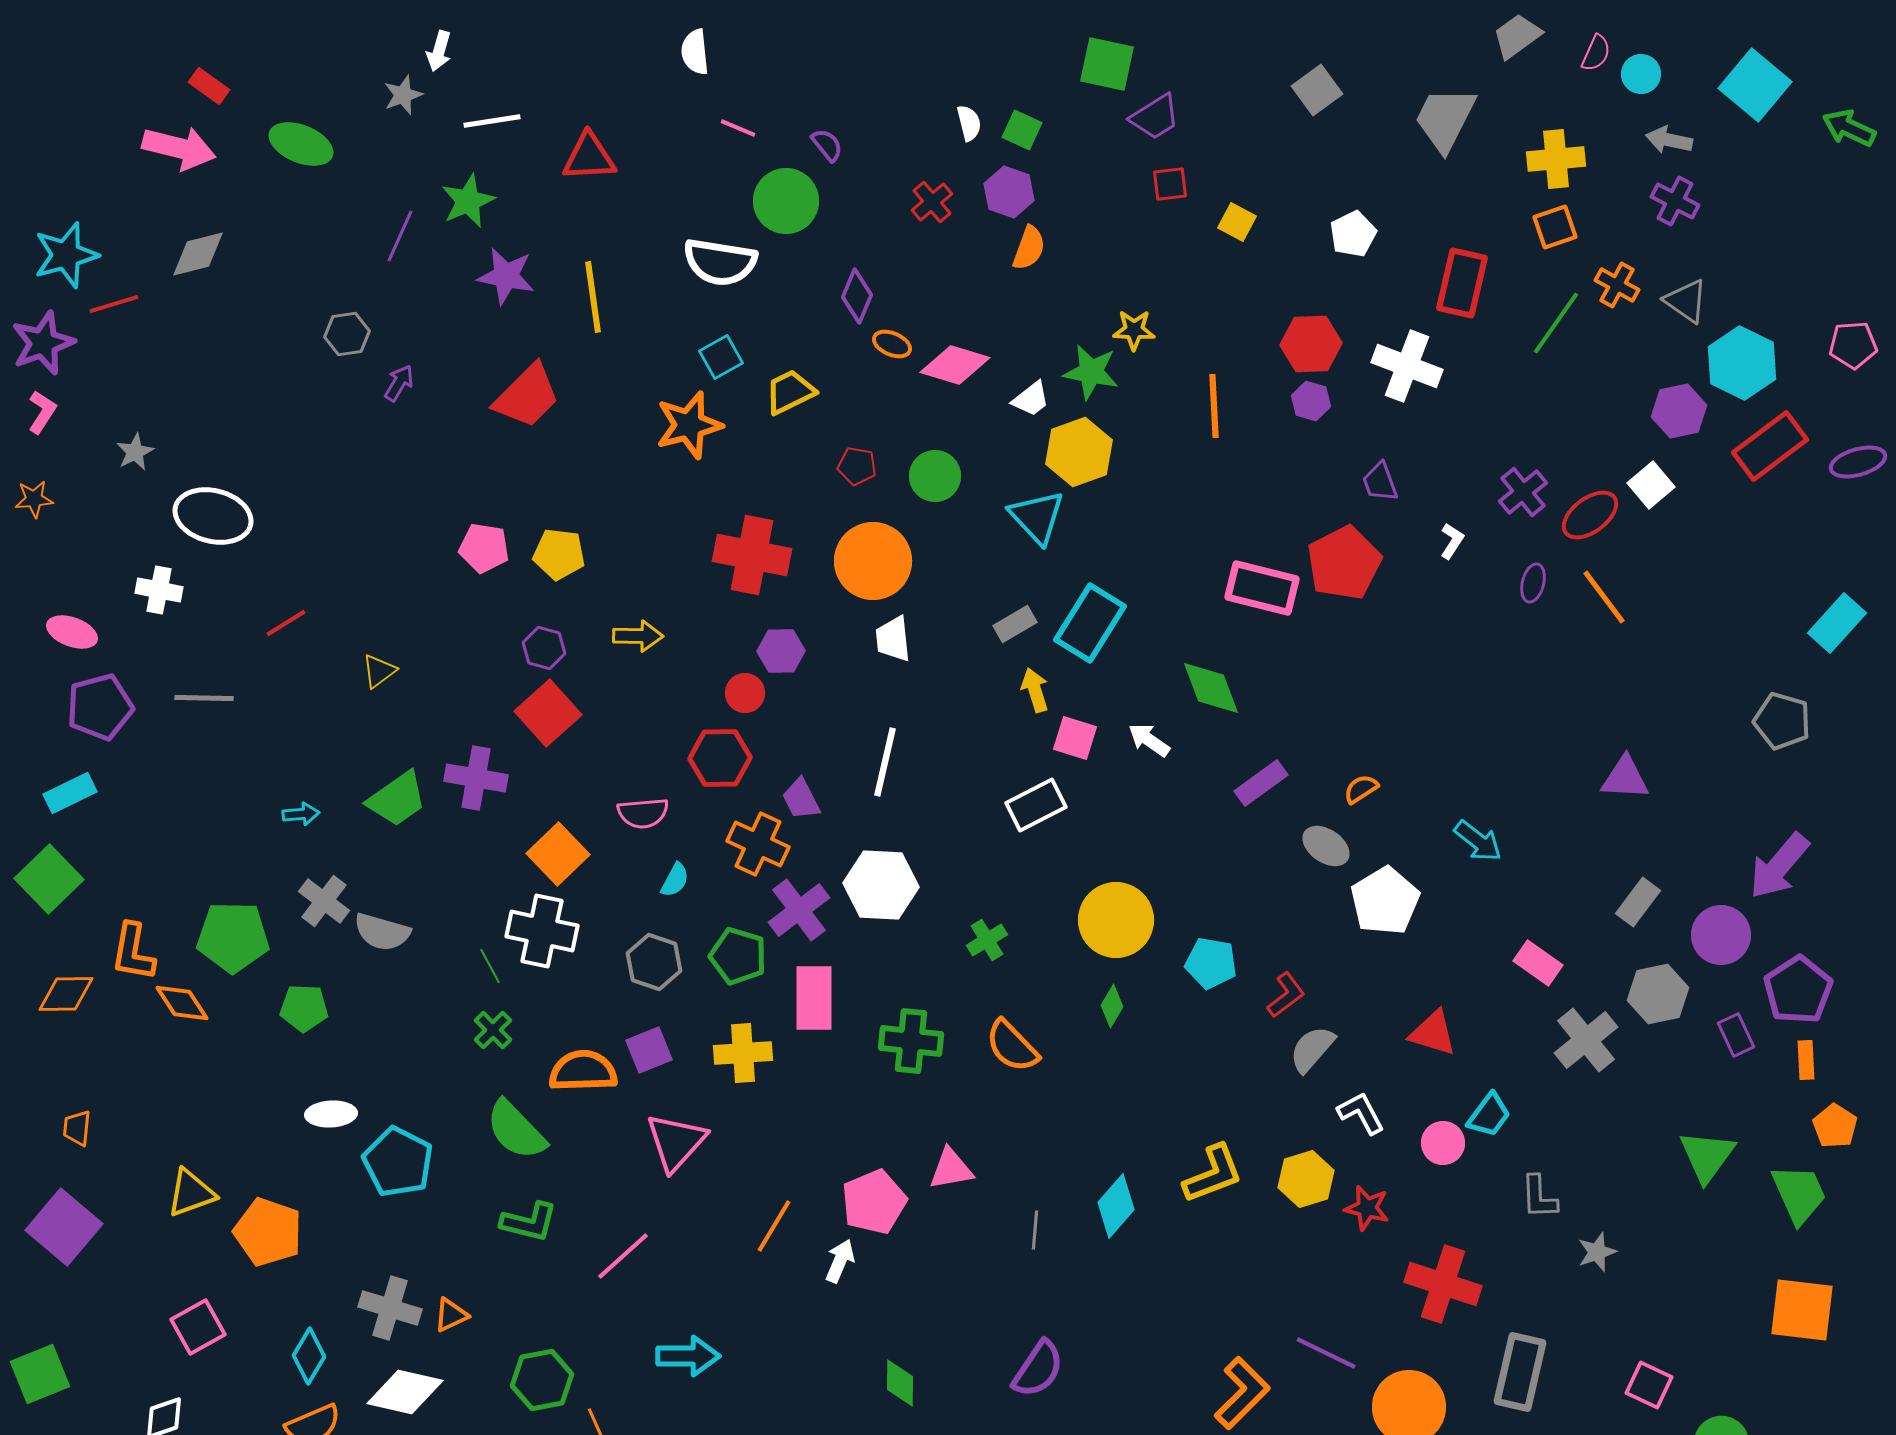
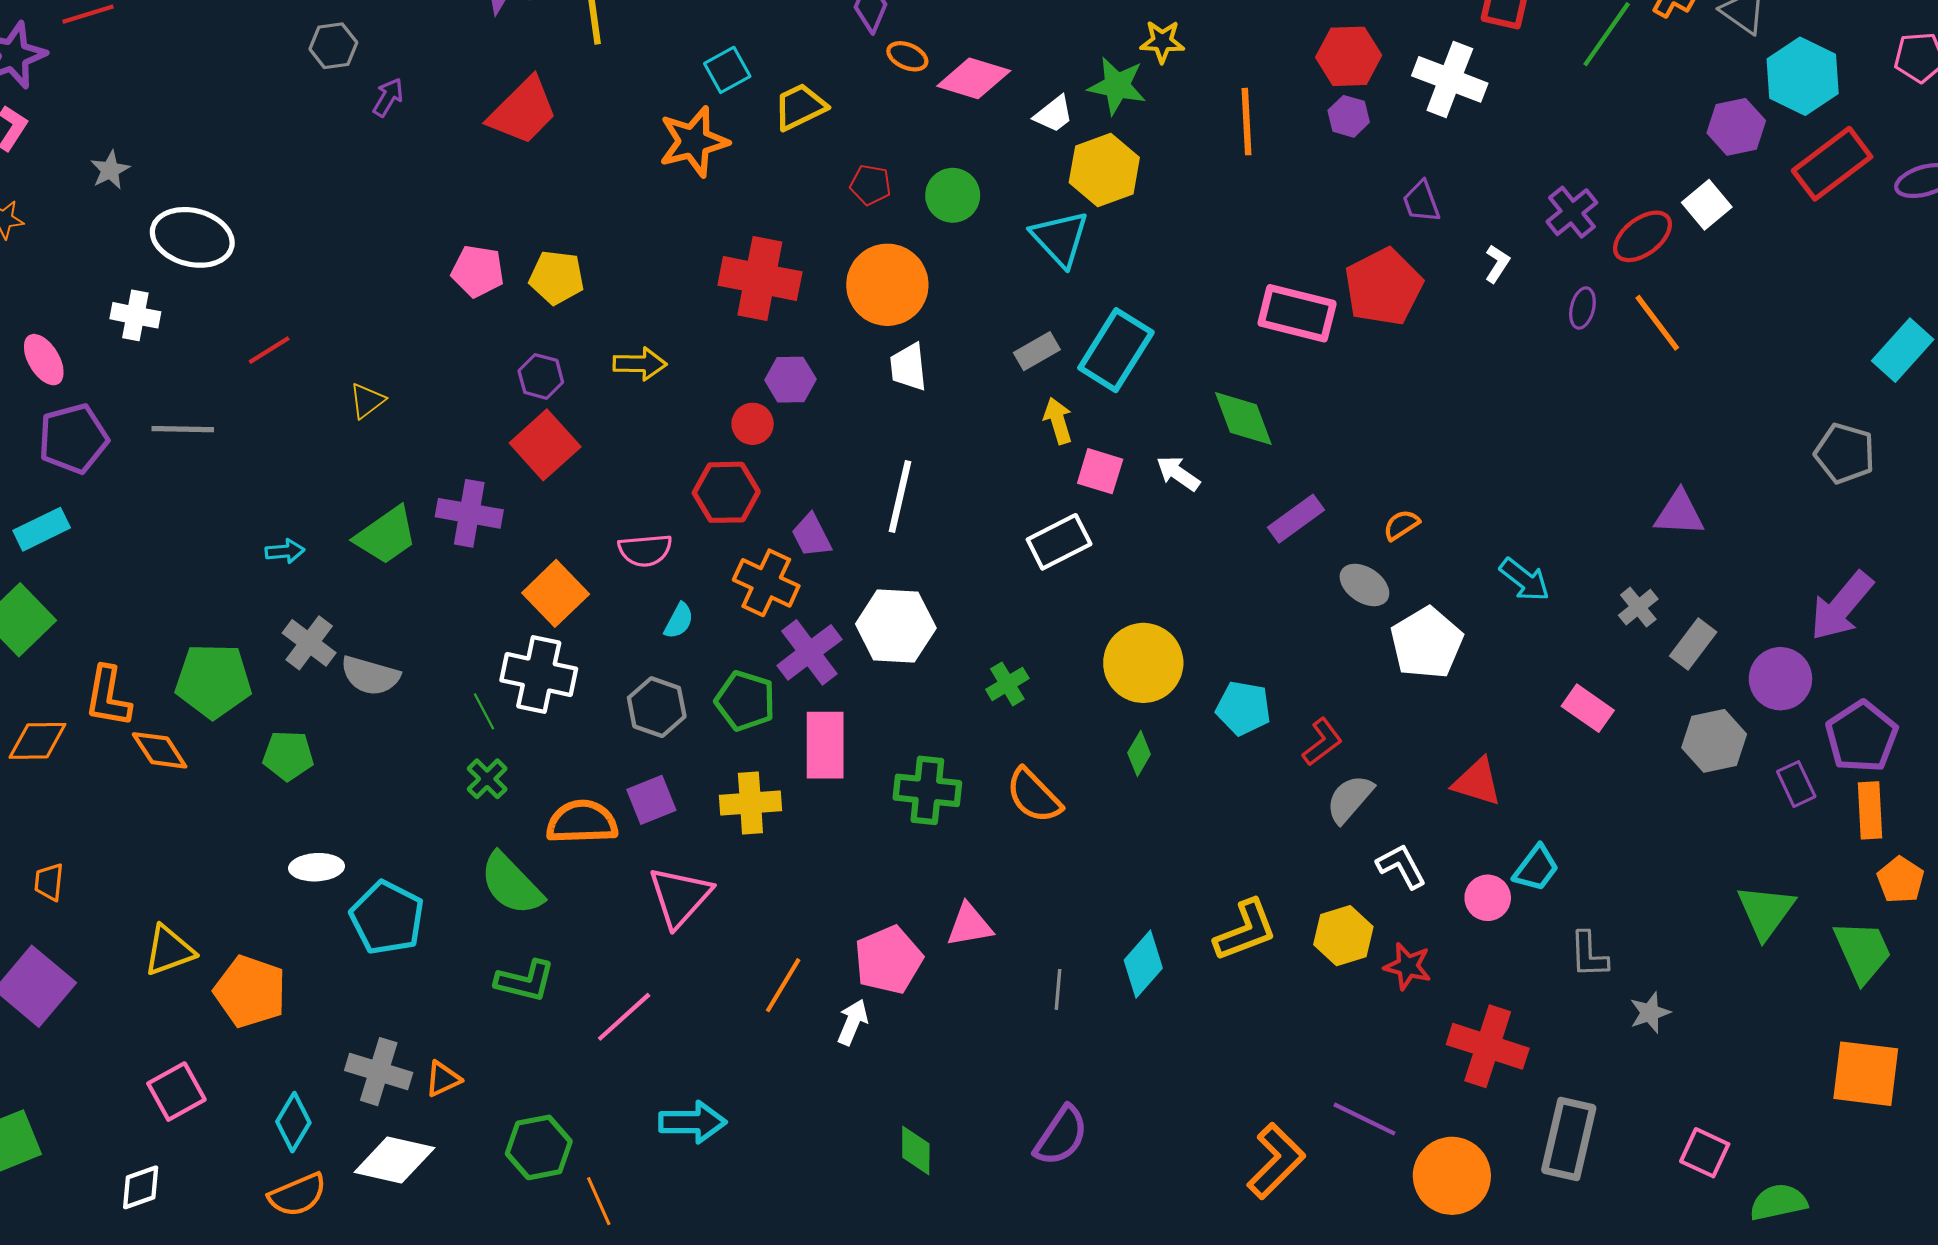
pink ellipse: (72, 632) -> (44, 360), turned 39
gray cross: (1586, 1040) -> (1638, 607), moved, size x0.6
orange rectangle: (1806, 1060) -> (1870, 810), size x1.4

